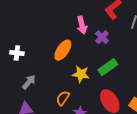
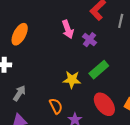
orange ellipse: (63, 50) -> (20, 34), moved
orange semicircle: (63, 98) -> (56, 106), turned 126

